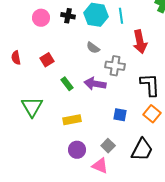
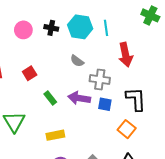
orange square: (152, 114) -> (127, 129), moved
blue square: (120, 115) -> (105, 104), moved

